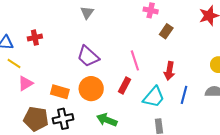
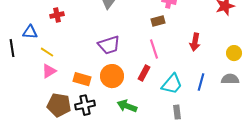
brown rectangle: (166, 31) -> (158, 21), moved, turned 40
red cross: (35, 38) -> (57, 15), moved
purple trapezoid: (88, 56) -> (109, 45), turned -60
yellow line: (14, 64) -> (47, 52), moved
red arrow: (169, 71) -> (195, 42), moved

